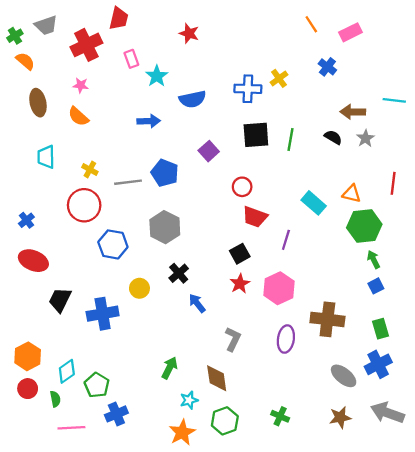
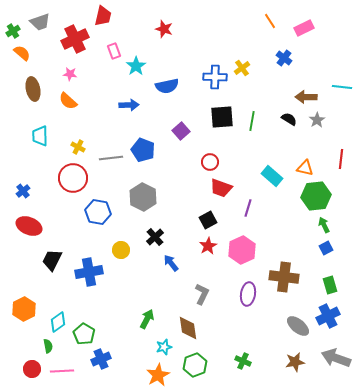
red circle: (28, 389) -> (32, 369), moved

